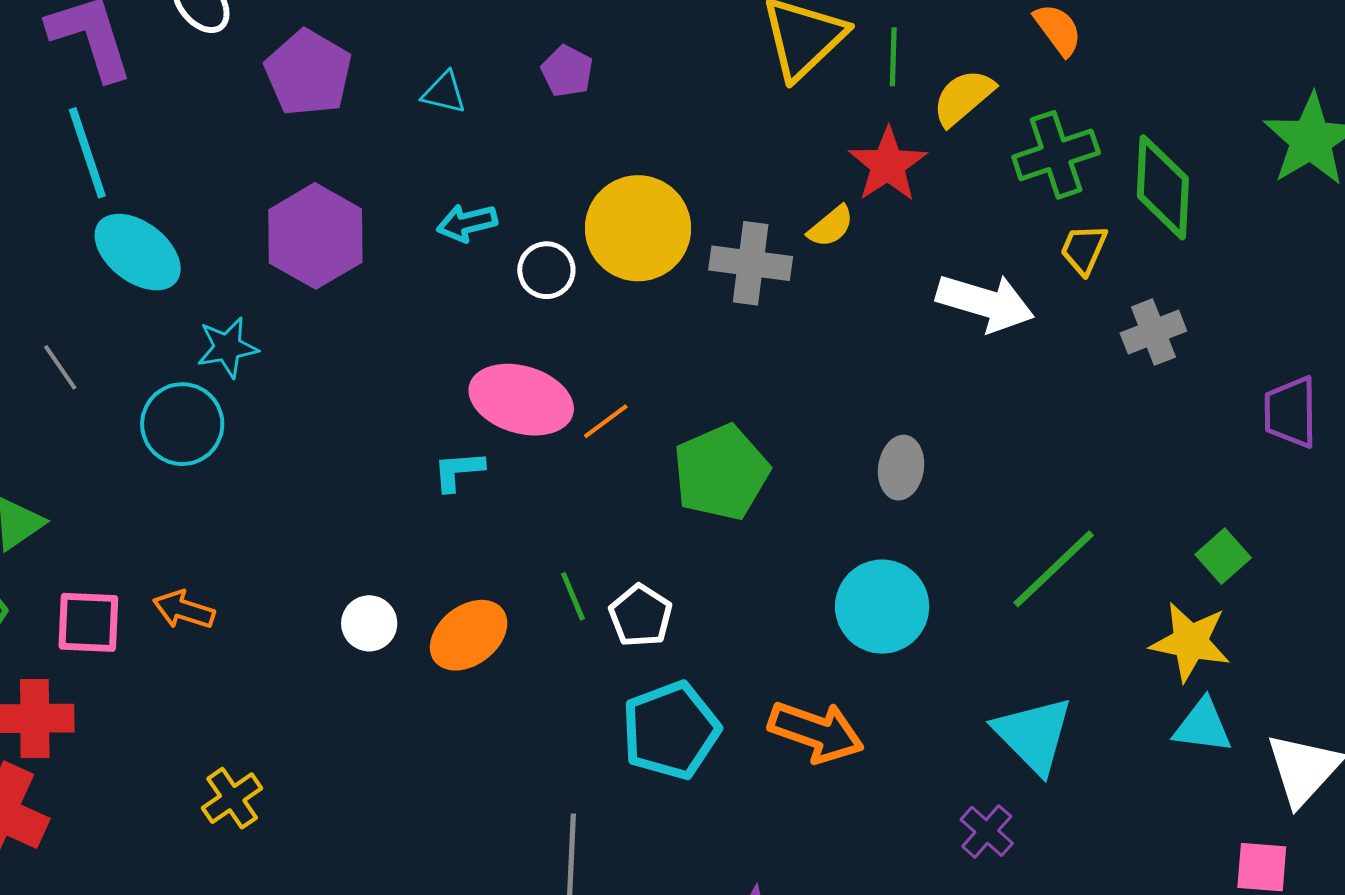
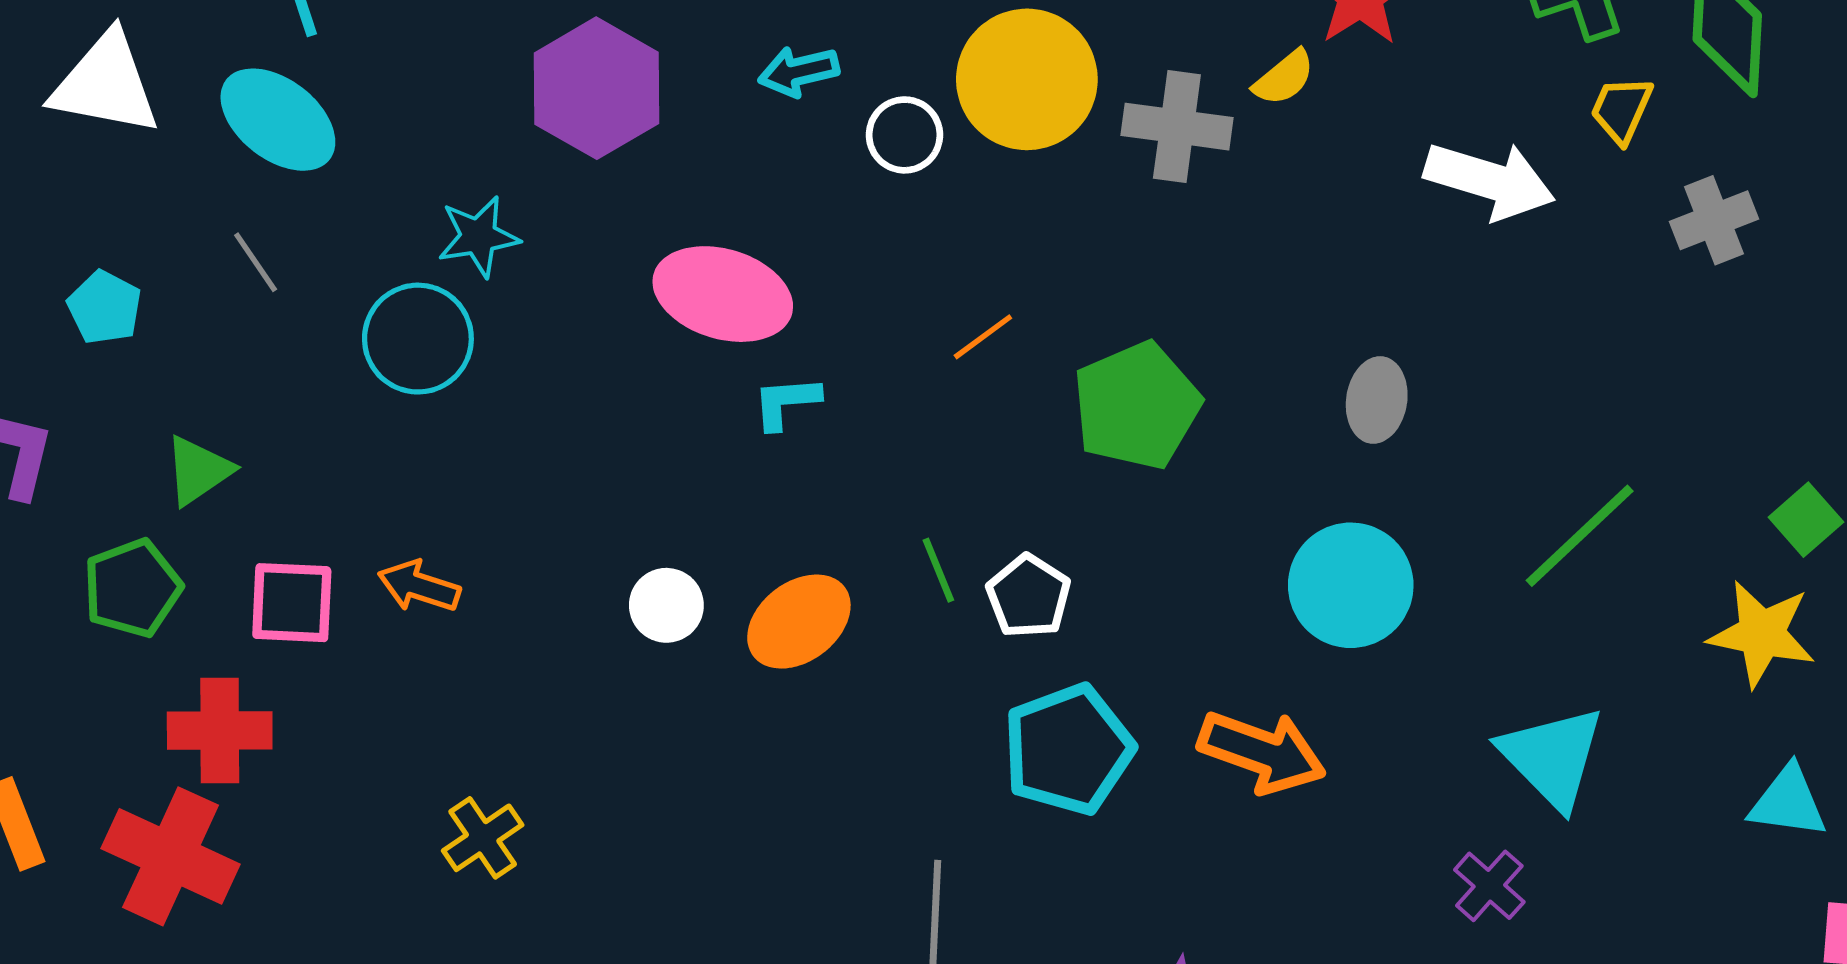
cyan ellipse: (138, 252) -> (278, 120), moved
pink ellipse: (521, 400) -> (723, 294), moved
cyan triangle: (1203, 726) -> (1788, 802), moved

